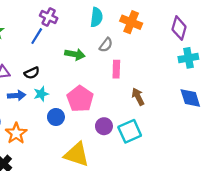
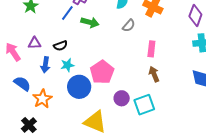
green arrow: (75, 54) -> (90, 22), moved
pink rectangle: (116, 69) -> (151, 49), moved
blue arrow: (17, 95) -> (45, 65), turned 98
blue circle: (56, 117) -> (79, 87), size x1.5

